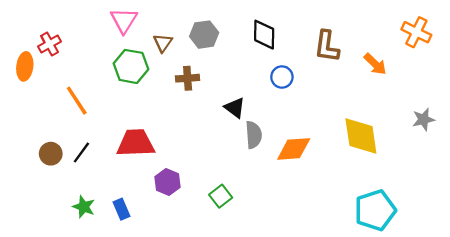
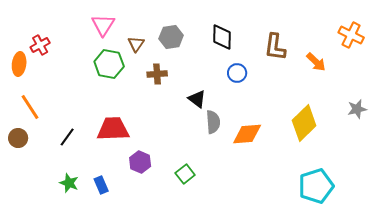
orange line: (77, 101) -> (30, 107), moved
yellow diamond: (361, 136) -> (304, 123), turned 54
brown circle: (51, 154) -> (18, 138), moved

